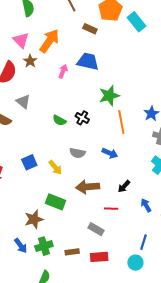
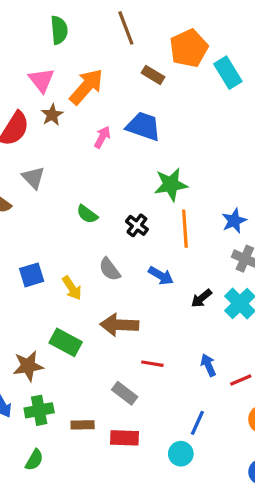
black cross: (82, 118) -> (137, 225), moved
gray semicircle: (77, 153) -> (110, 269), turned 35
black arrow: (124, 186) -> (201, 298), moved

